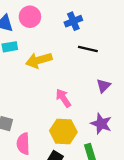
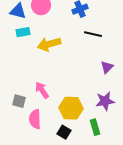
pink arrow: (63, 98) -> (42, 90), moved
purple star: (101, 124) -> (105, 101), turned -30

